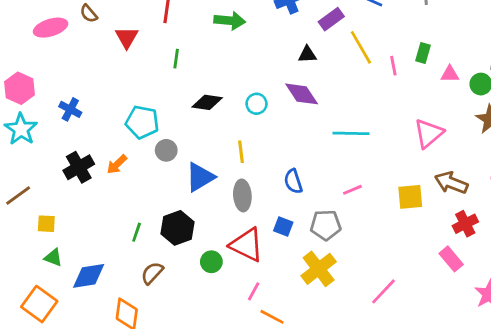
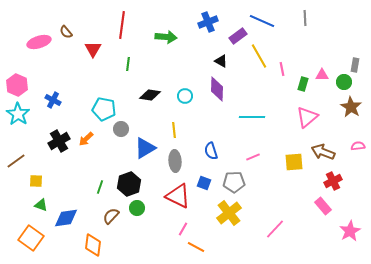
green rectangle: (423, 53) -> (303, 84), moved
black triangle: (307, 54) -> (221, 61), turned 32
purple diamond: (302, 94) -> (217, 89), turned 35
green circle: (211, 262) -> (137, 208), moved

